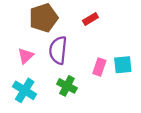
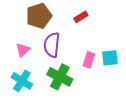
green cross: (67, 86) -> (60, 77), size x1.4

